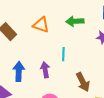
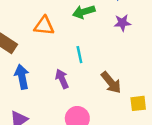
blue arrow: (19, 71) -> (22, 77), moved

